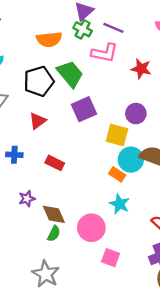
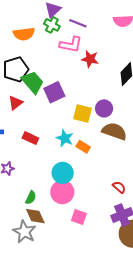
red star: (141, 69) -> (90, 59), moved
green trapezoid: (70, 74) -> (33, 82), moved
purple circle: (136, 114) -> (104, 108), moved
cyan circle: (131, 160) -> (63, 173), moved
cyan star: (120, 204) -> (65, 138), moved
brown diamond: (54, 214) -> (35, 216), moved

